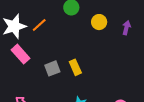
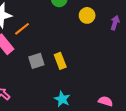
orange line: (39, 25) -> (22, 29), moved

